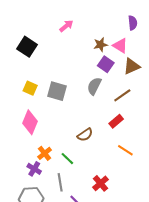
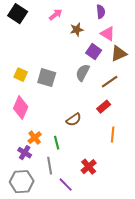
purple semicircle: (133, 23) -> (101, 12), moved
brown star: (101, 45) -> (77, 30), moved
black square: (27, 47) -> (18, 14), moved
orange line: (125, 150) -> (113, 135), turned 63
green line: (67, 159) -> (57, 143), turned 32

